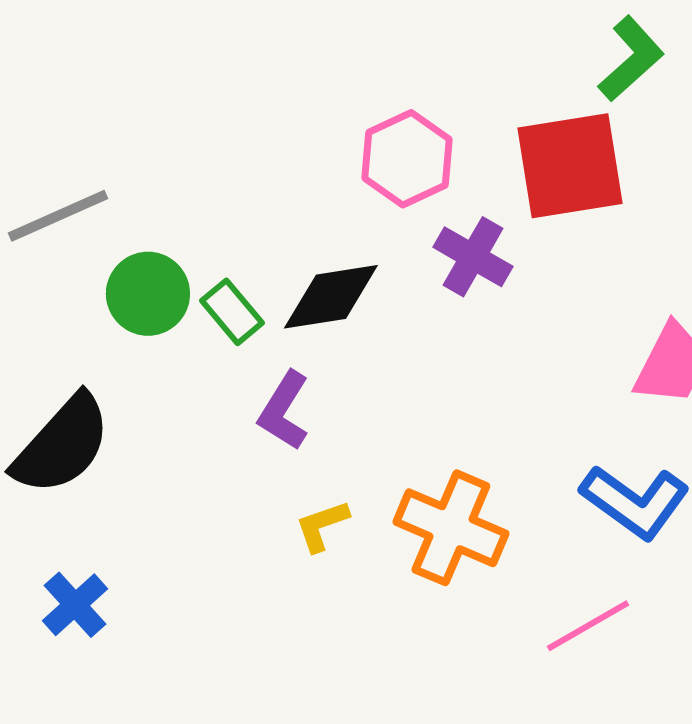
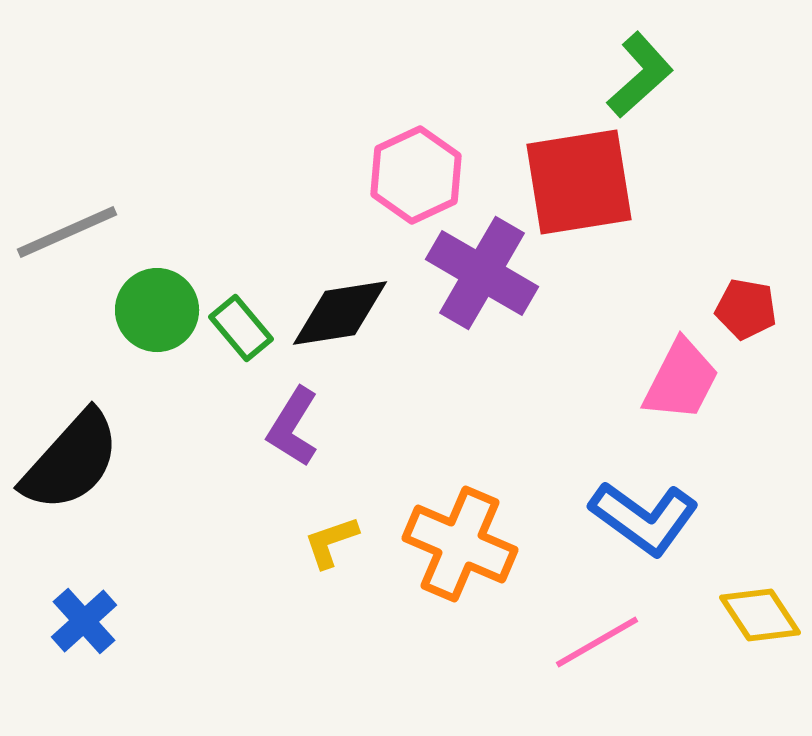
purple cross: (473, 257) -> (482, 273), size x1.4

